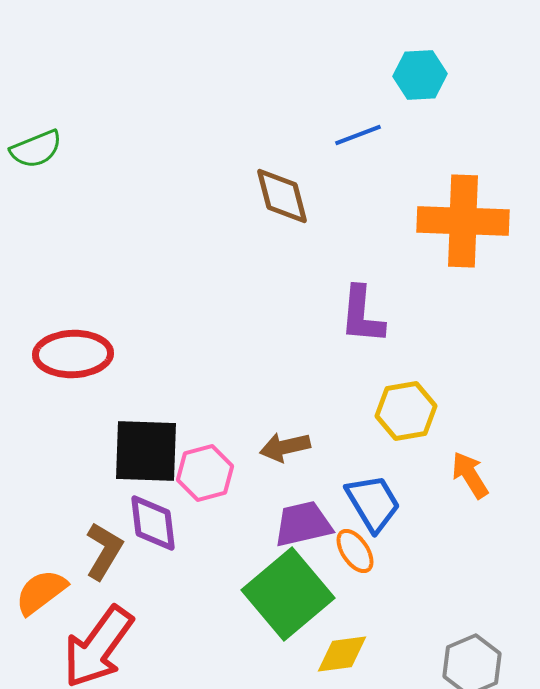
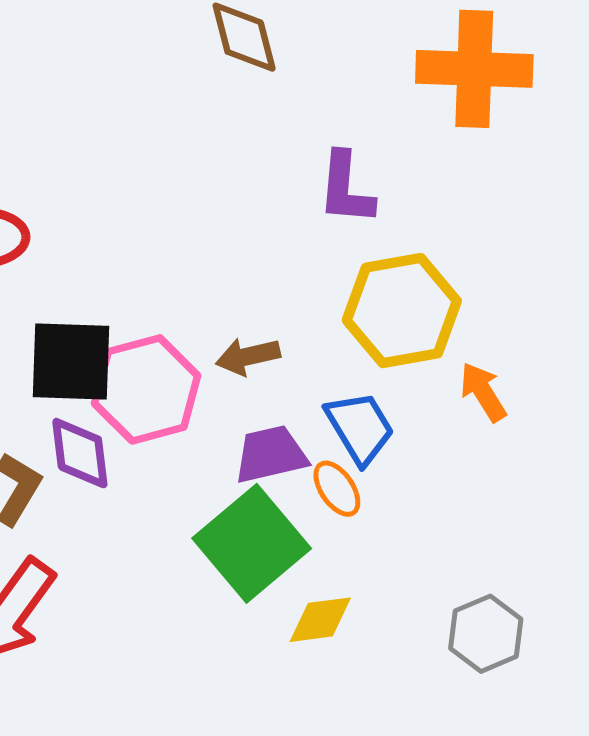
yellow hexagon: (406, 411) -> (402, 311), size x1.5
pink hexagon: (205, 473) -> (146, 389), size x1.5

